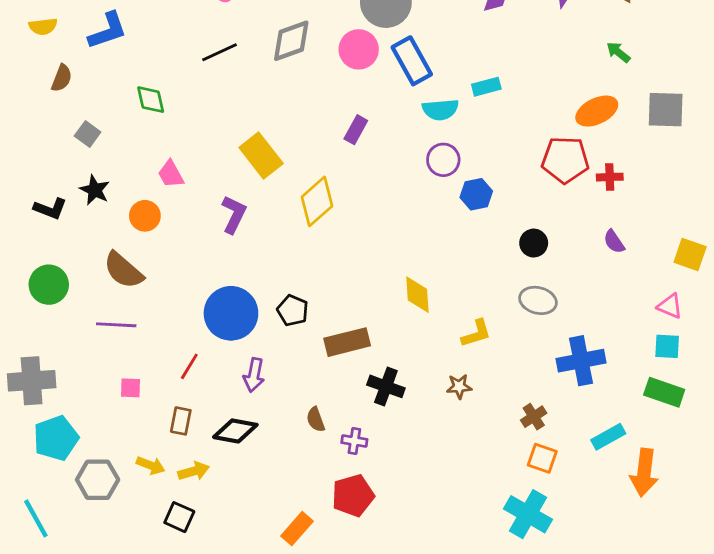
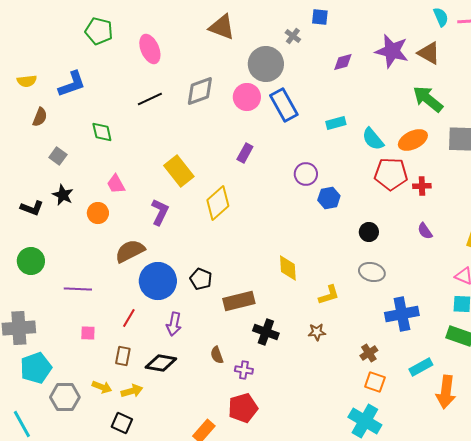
green arrow: (618, 52) -> (428, 99), size x1.8
cyan semicircle: (440, 110) -> (373, 139), moved, turned 55
brown semicircle: (123, 270) -> (130, 251), moved, turned 112

